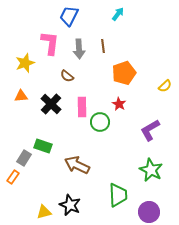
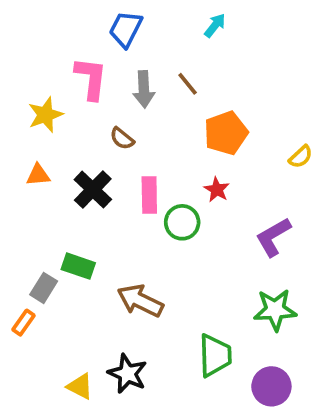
brown line: (103, 46) -> (188, 84), turned -32
green star: (151, 170) -> (275, 310), turned -30
yellow triangle: (44, 212) -> (80, 386), turned 42

